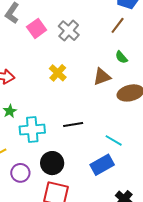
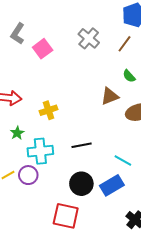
gray cross: (69, 31) -> (89, 38), moved
yellow cross: (58, 73) -> (49, 110), moved, turned 30
black circle: (52, 163) -> (81, 184), moved
purple circle: (20, 173) -> (28, 175), moved

